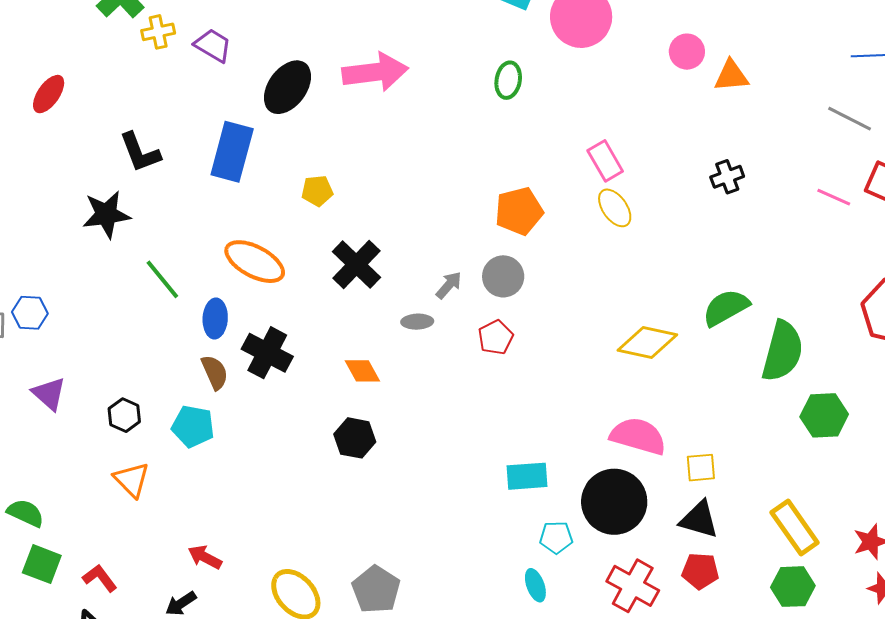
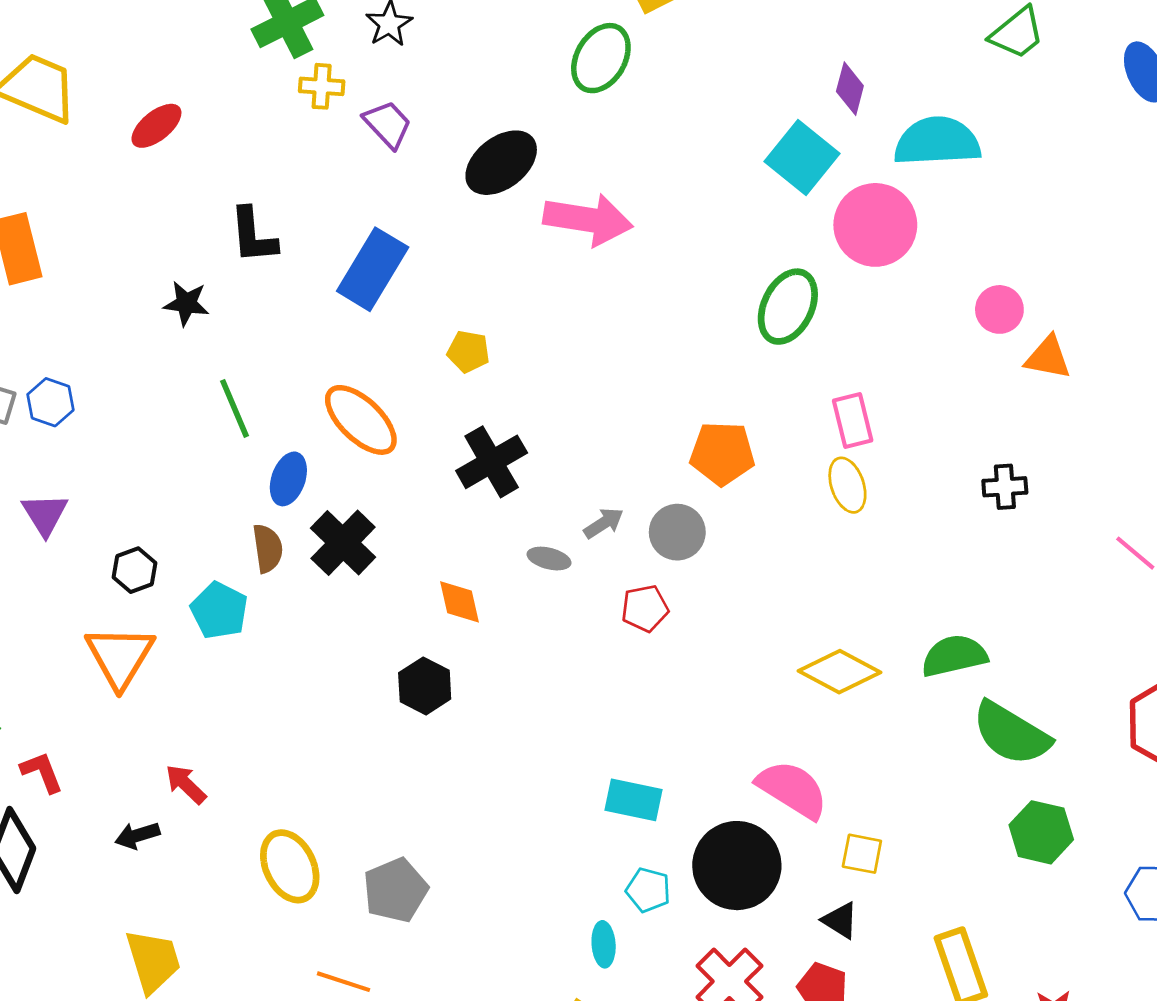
green ellipse: (508, 80) -> (788, 307), moved, size x1.5
black ellipse: (288, 87) -> (501, 163), moved
black star: (106, 214) -> (186, 303), size x0.7
green semicircle: (782, 351) -> (1011, 733), turned 90
orange triangle: (132, 480) -> (120, 657), size x1.4
black triangle: (699, 520) -> (840, 920), size x0.7

